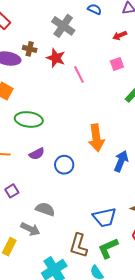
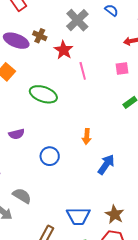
green ellipse: (29, 119) -> (43, 94), moved
orange arrow: (96, 138) -> (87, 137), size x0.6
purple semicircle: (37, 154) -> (17, 134), moved

